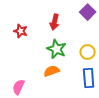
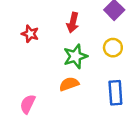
green star: (57, 49) -> (75, 56), turned 30
yellow circle: (88, 52) -> (113, 48), moved

